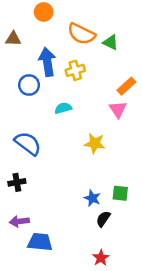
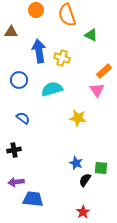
orange semicircle: (81, 34) -> (67, 15), moved, turned 45
yellow cross: (75, 70) -> (62, 58), turned 35
blue circle: (29, 85) -> (19, 80), moved
cyan semicircle: (63, 108) -> (52, 89), size x1.5
blue semicircle: (28, 143) -> (23, 118), size x0.6
green square: (120, 193) -> (101, 168), moved

